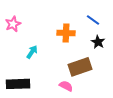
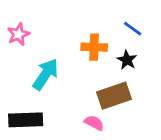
black star: (98, 42) -> (127, 60), moved
cyan arrow: (32, 52) -> (46, 74), size x1.6

